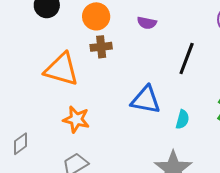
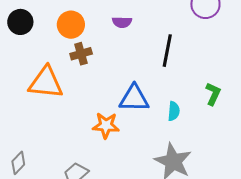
orange star: (76, 119) -> (106, 125), moved

